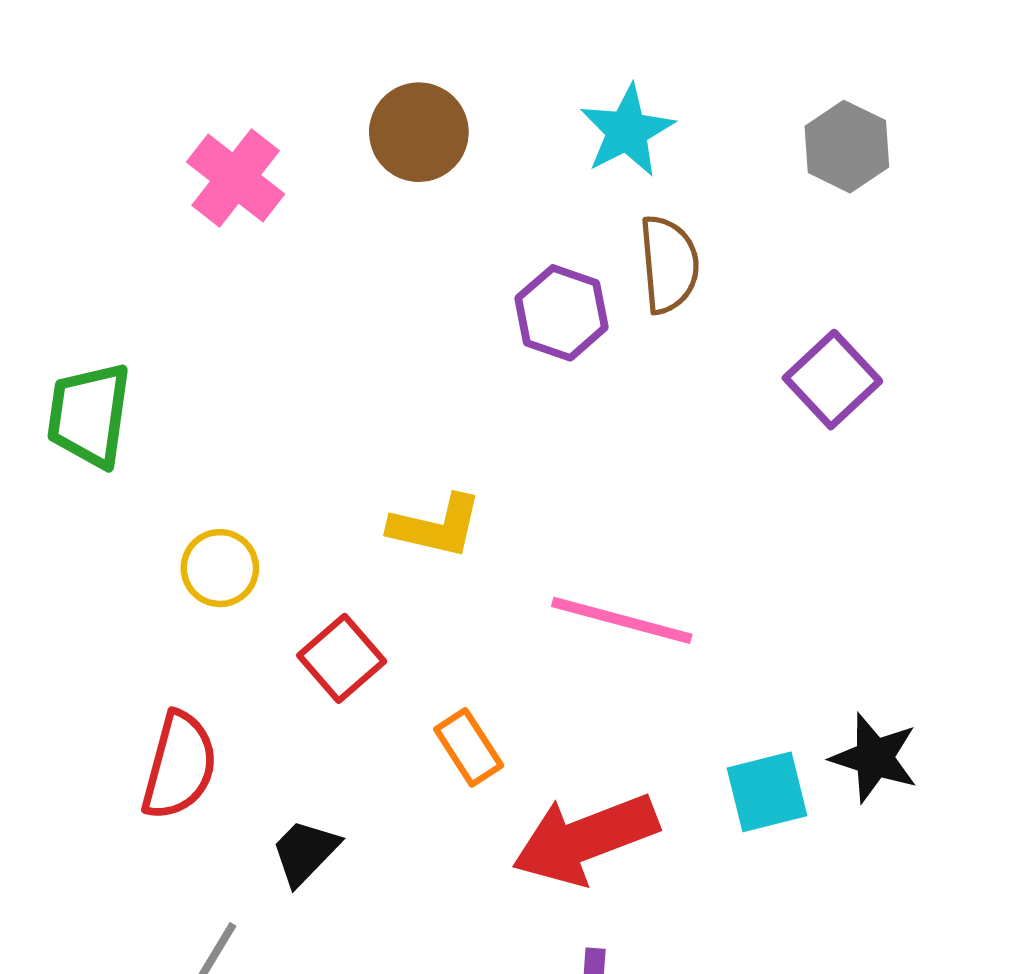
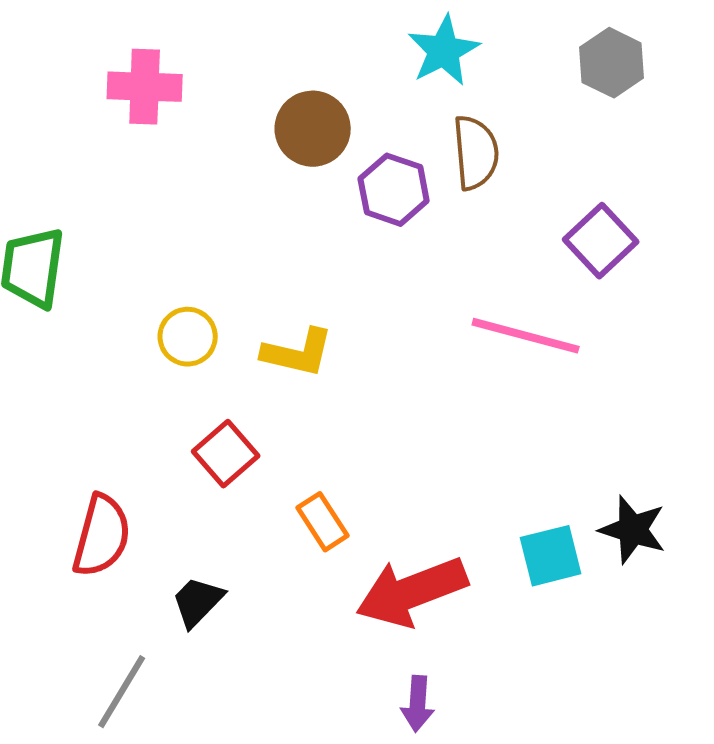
brown circle: (419, 132) -> (313, 129), moved
pink cross: (236, 178) -> (145, 87), turned -36
yellow circle: (220, 568) -> (188, 337), moved
pink line: (622, 620) -> (526, 336), moved

